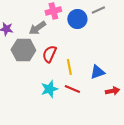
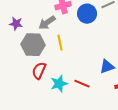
red semicircle: (49, 54) -> (39, 71), moved
yellow line: (69, 67) -> (60, 43), moved

